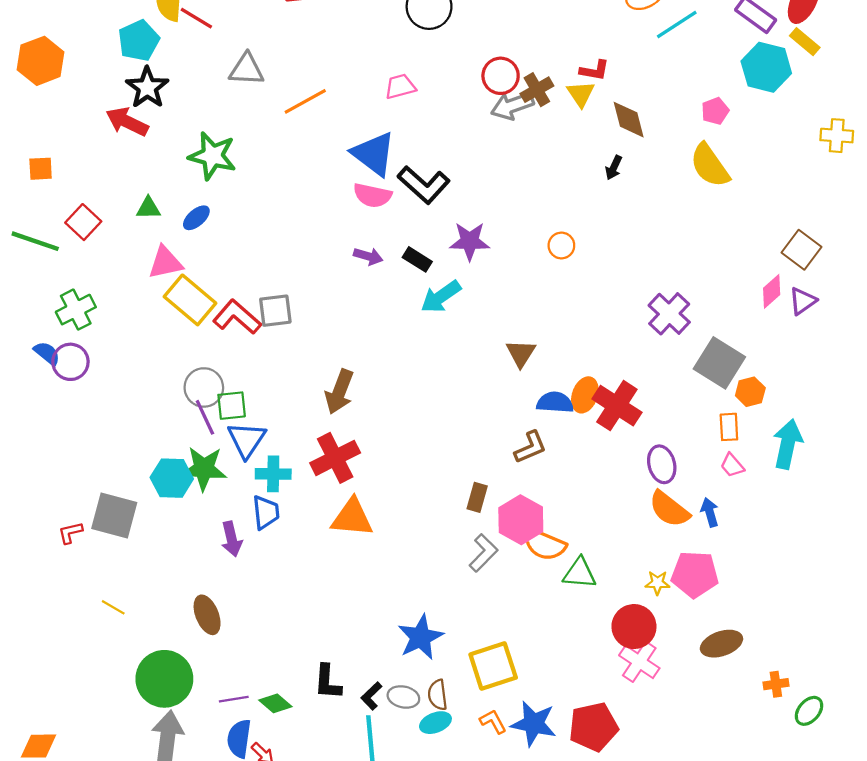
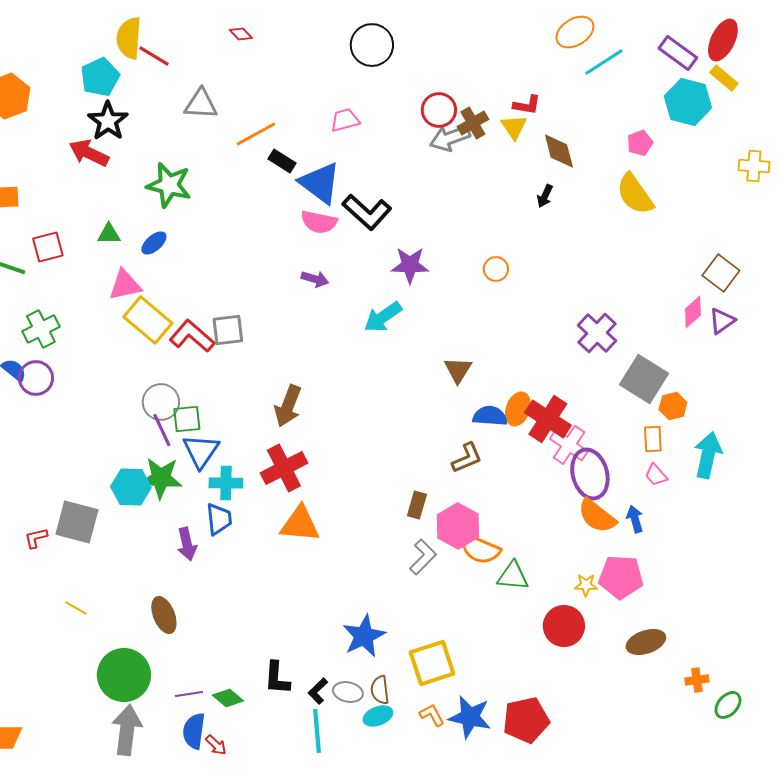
red square: (83, 222) -> (48, 247), turned 32
black rectangle: (417, 259) -> (282, 161), moved
purple ellipse: (662, 464) -> (590, 474), size x1.4
pink cross: (639, 662) -> (569, 445), moved

